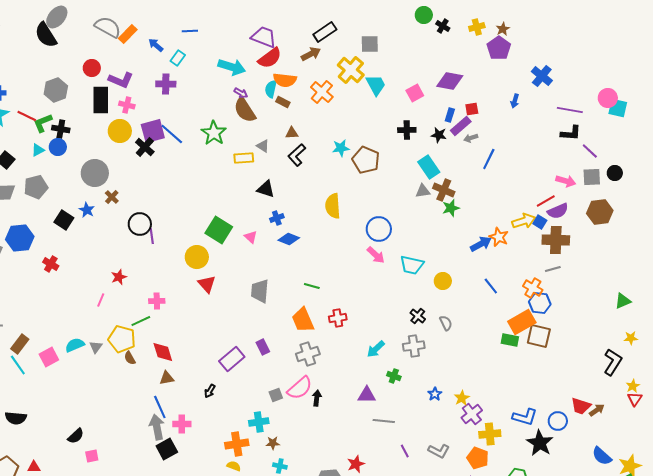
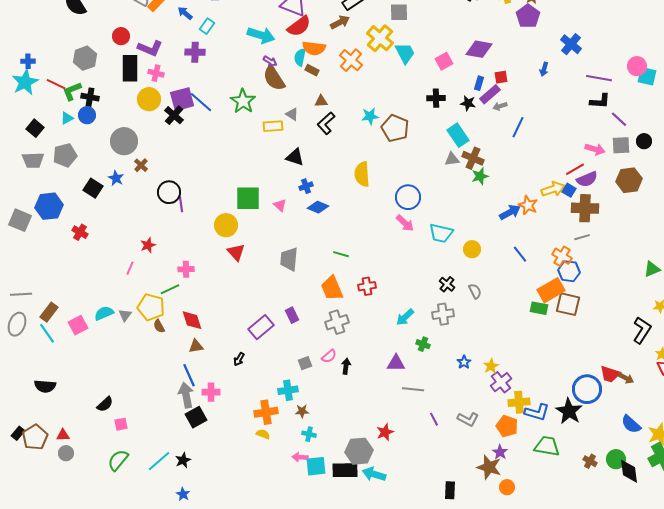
green square: (219, 230) -> (248, 198), turned -32
pink semicircle: (300, 388) -> (329, 356), size x0.6
brown arrow: (597, 410) -> (626, 378), turned 63
blue L-shape: (525, 417) -> (537, 412), moved
blue circle: (558, 421) -> (587, 389), size x1.5

